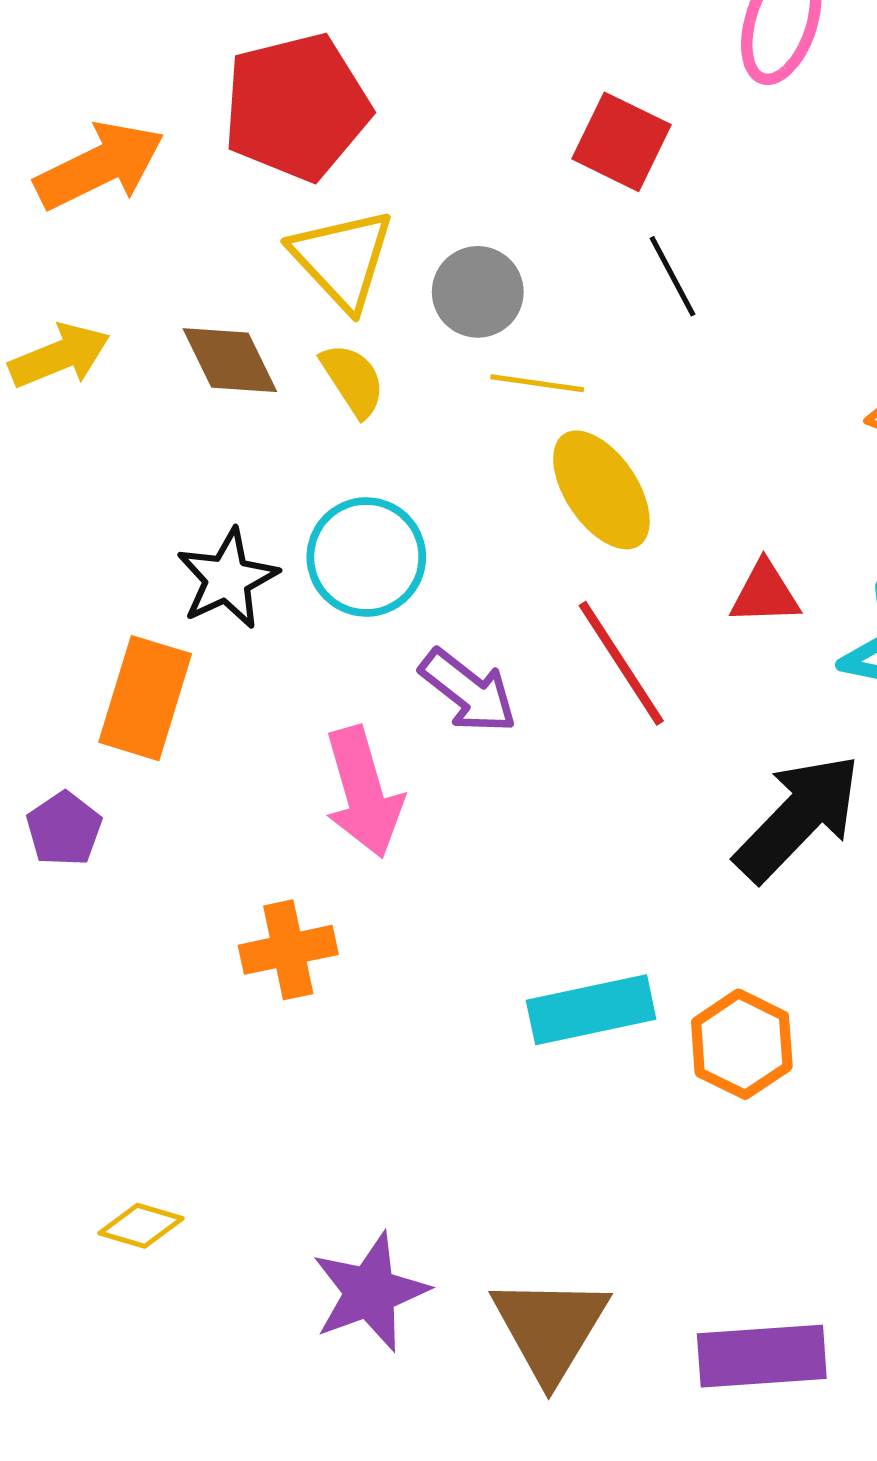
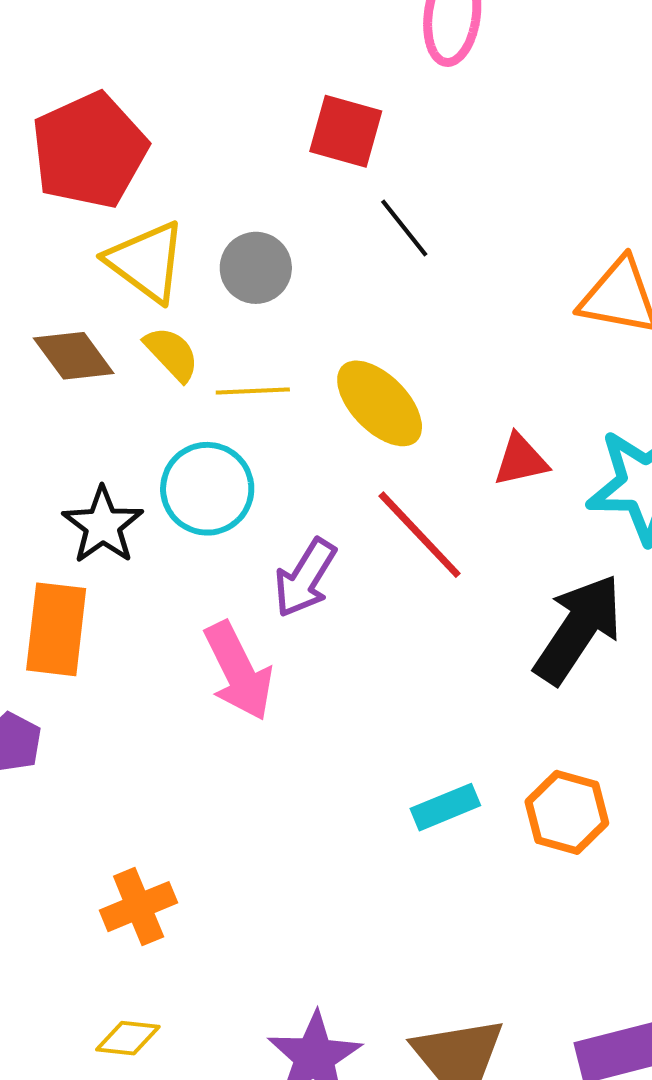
yellow line: (537, 383) -> (253, 391), moved
purple arrow: (468, 691) -> (305, 578), turned 94
orange cross: (288, 950) -> (139, 907), moved
cyan rectangle: (591, 1010) -> (445, 807), size x0.7

